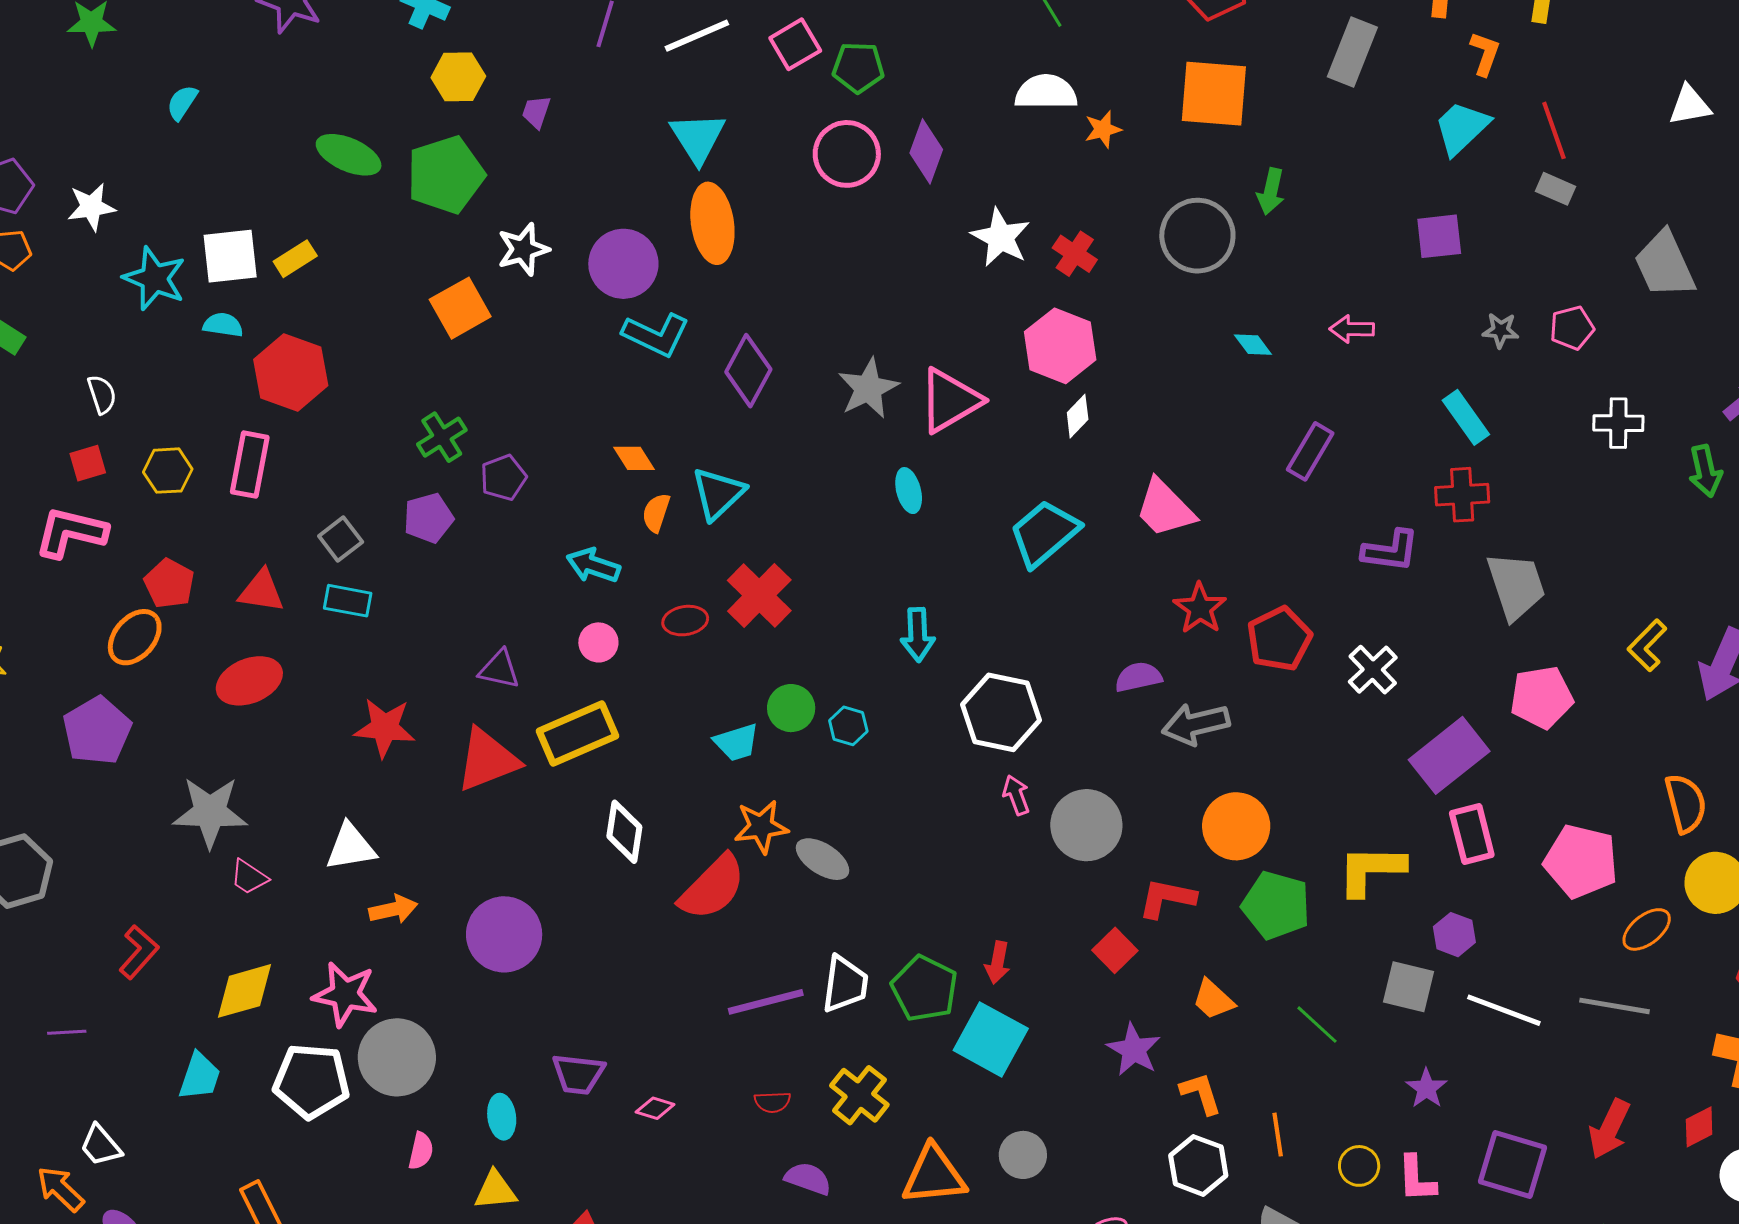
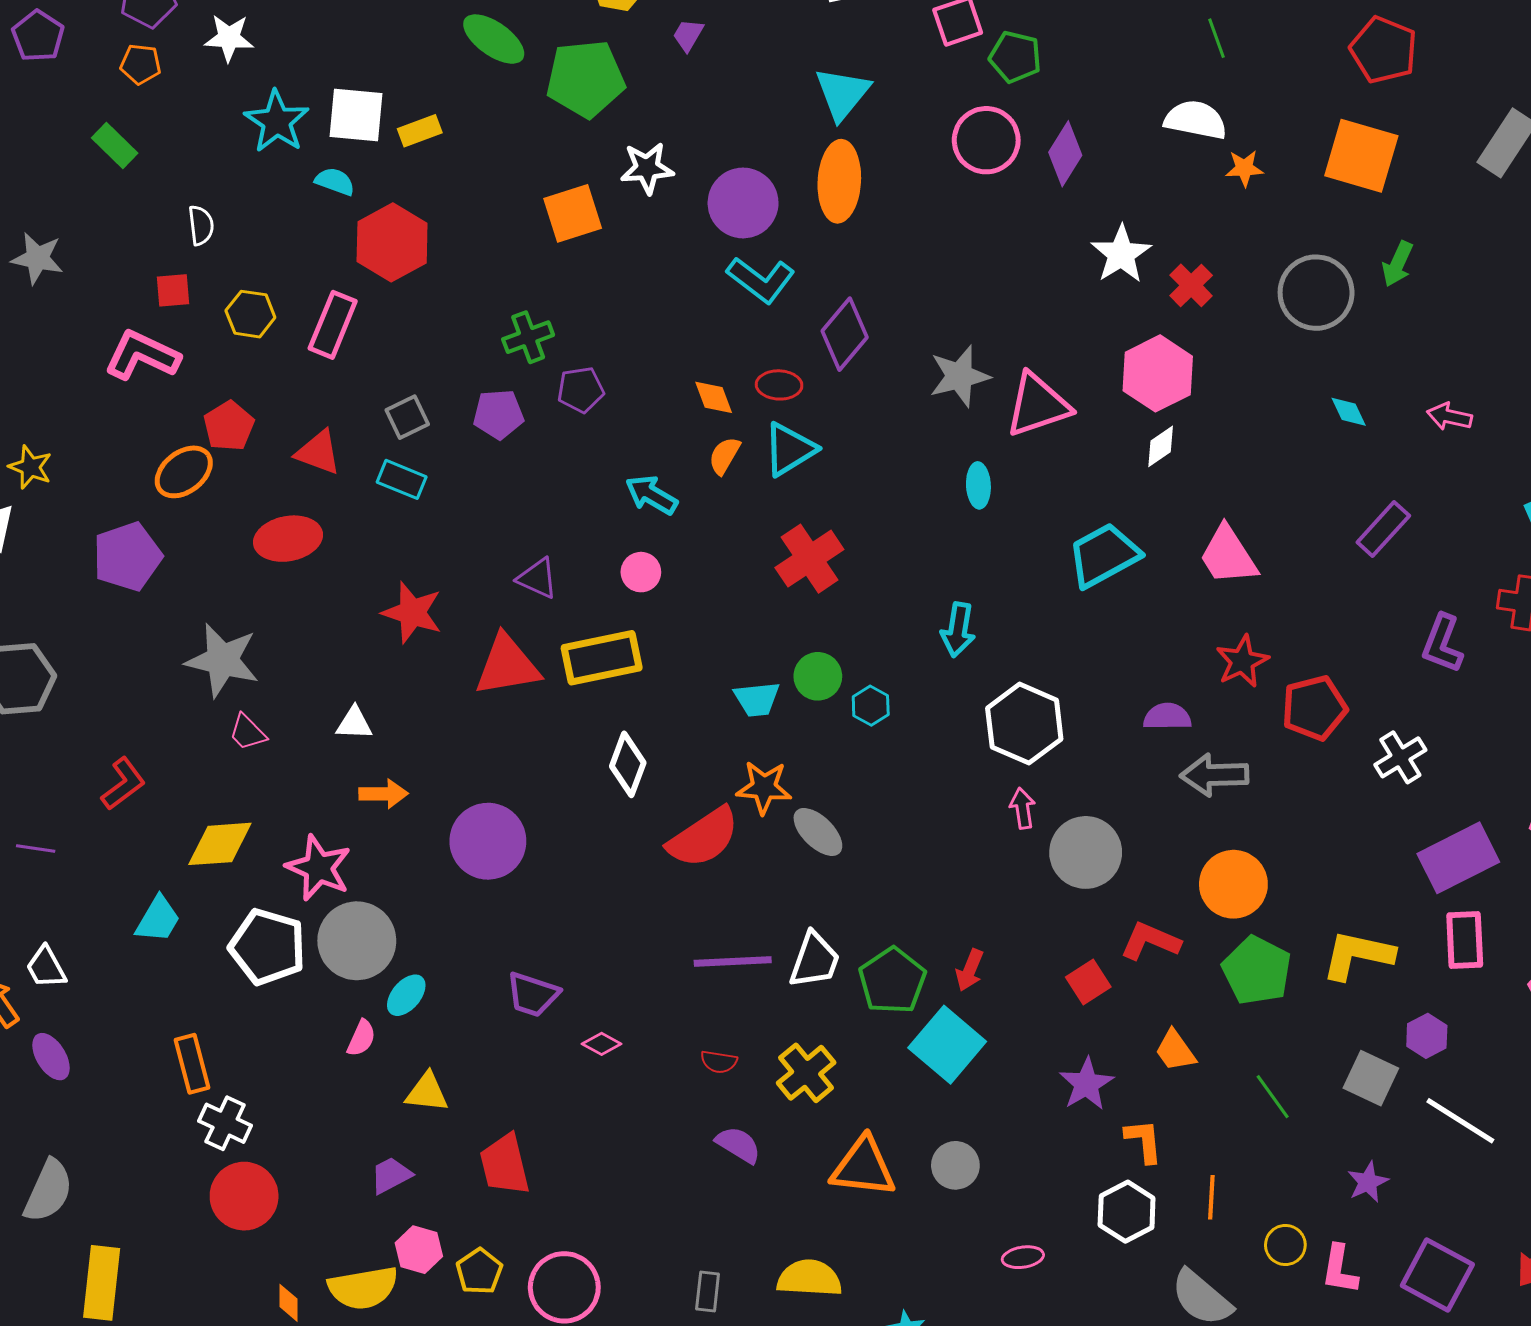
purple L-shape: (1391, 551) -> (1442, 644), turned 92
red ellipse: (685, 621) -> (779, 385), moved
white triangle: (351, 847) -> (354, 723), size x0.7
cyan ellipse: (502, 1117) -> (406, 995), moved, turned 36

